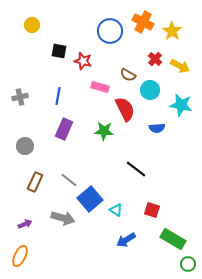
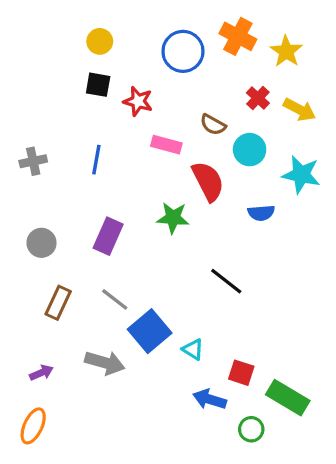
yellow circle: (32, 25) -> (100, 41), moved
purple rectangle: (64, 129) -> (108, 236), moved
red square: (152, 210) -> (241, 373), moved
blue arrow: (126, 240) -> (210, 399), turned 48
green circle: (188, 264) -> (251, 429), moved

